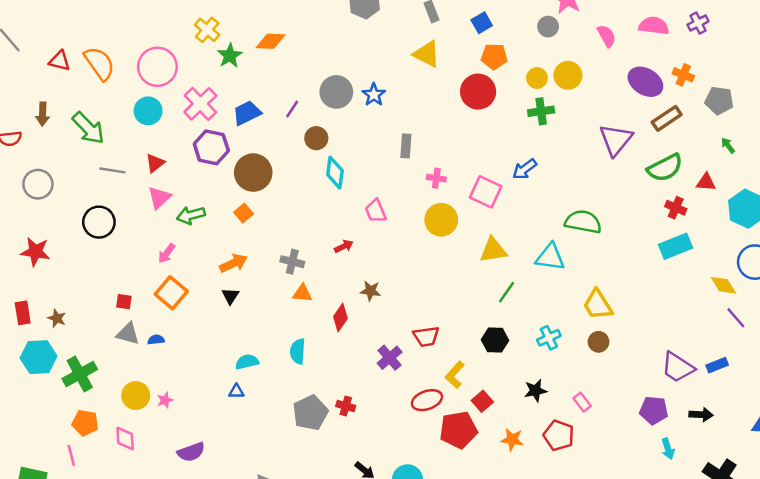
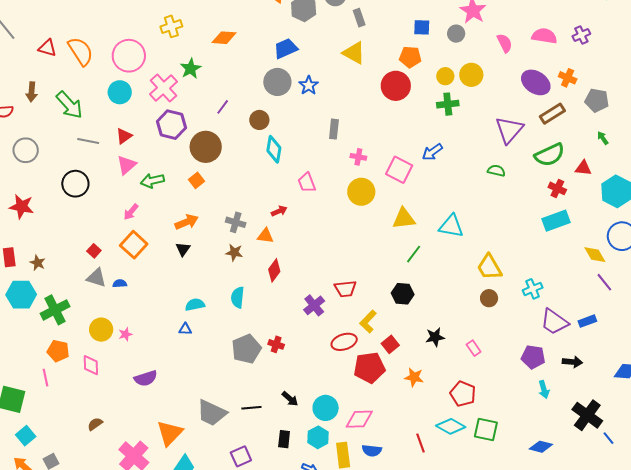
blue square: (482, 23) -> (422, 27), moved, turned 30
yellow cross: (207, 30) -> (171, 26), turned 30
green star: (230, 56) -> (191, 69), moved
purple line: (292, 109) -> (223, 107), moved
blue trapezoid: (247, 113) -> (286, 49), moved
green semicircle: (583, 222) -> (496, 171), moved, size x0.6
brown star: (371, 291) -> (234, 252), moved
orange triangle: (302, 293) -> (265, 236), moved
red square: (124, 302) -> (94, 251), turned 32
cyan cross: (549, 338) -> (533, 289), moved
red pentagon: (559, 435) -> (463, 394), moved

